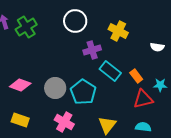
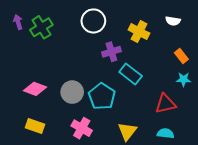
white semicircle: (157, 47) -> (173, 21), moved
orange rectangle: (136, 76) -> (181, 56), moved
cyan star: (160, 85) -> (184, 79), moved

